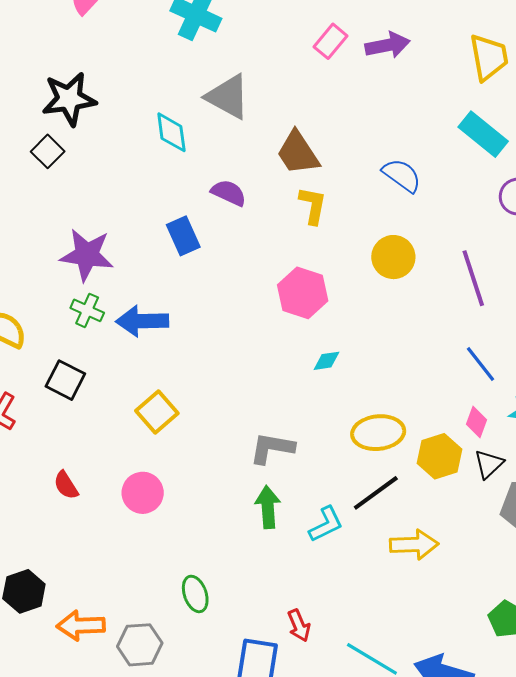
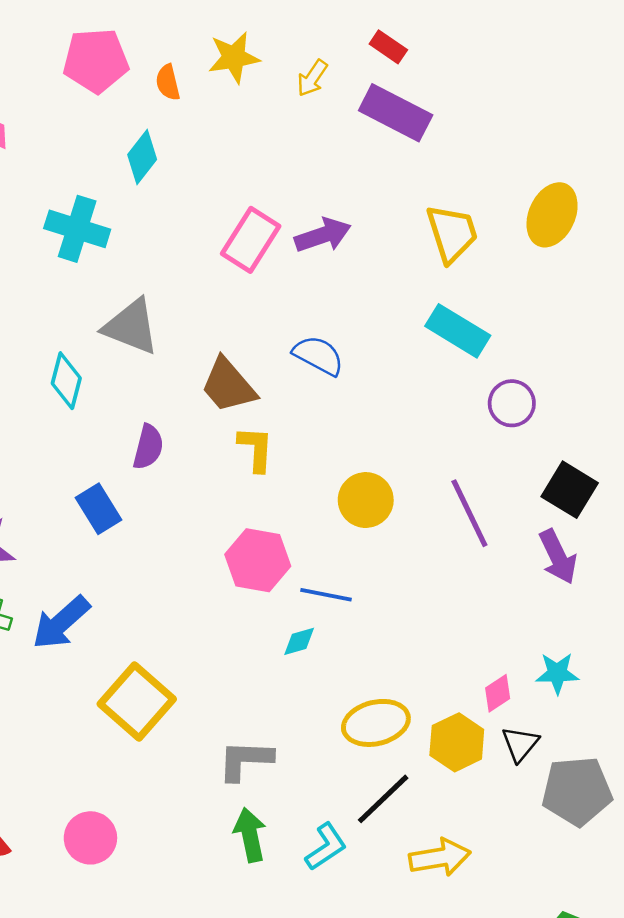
pink rectangle: (330, 41) -> (251, 240), size x1.4
cyan diamond: (171, 132) -> (66, 381), turned 30
blue semicircle: (402, 175) -> (318, 355), moved
purple semicircle: (229, 193) -> (148, 447), turned 87
blue arrow: (142, 321) -> (61, 623), turned -33
blue line: (481, 364) -> (326, 595), moved, turned -33
yellow square: (157, 412) -> (137, 701), moved, size x1.4
pink diamond: (477, 422) -> (498, 693), turned 44

